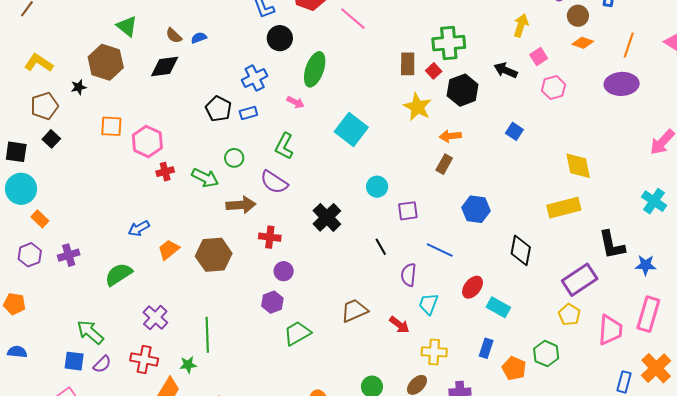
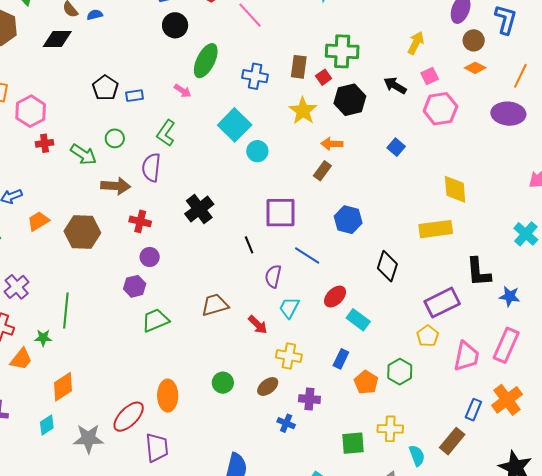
blue cross: (255, 78) -> (255, 76), moved, turned 30
pink hexagon: (554, 88) -> (440, 109), size x1.4
purple semicircle: (274, 182) -> (151, 167), turned 56
cyan circle: (377, 187) -> (257, 151), moved
purple square: (408, 211) -> (281, 213), size x1.6

